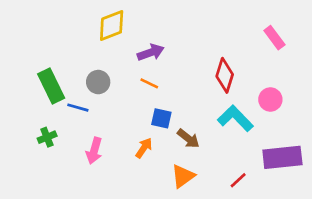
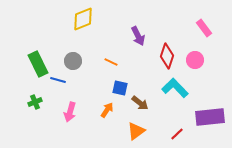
purple arrow: (151, 52) -> (138, 36), moved, turned 84
pink circle: (270, 100) -> (195, 60), moved

